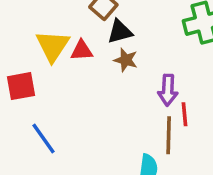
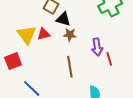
black triangle: (120, 32) -> (63, 19), turned 42
brown line: (169, 135) -> (70, 67), moved

